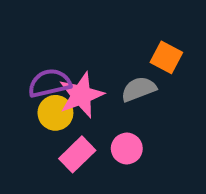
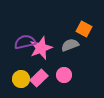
yellow circle: (55, 113) -> (21, 79), moved

